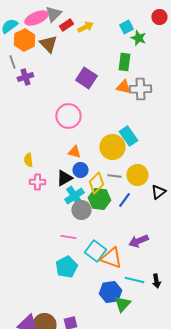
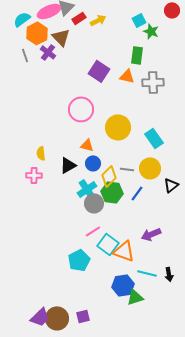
purple cross: (25, 77) -> (48, 52), moved, turned -35
orange triangle: (123, 87) -> (127, 76), moved
cyan rectangle: (128, 136) -> (154, 138), moved
yellow circle: (112, 147) -> (118, 127), moved
black triangle: (64, 178) -> (68, 165), moved
pink cross: (37, 182) -> (34, 175), moved
pink line: (68, 237) -> (93, 231), moved, turned -42
green triangle: (122, 304) -> (135, 297), turned 30

